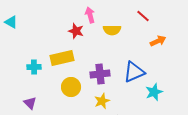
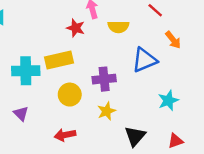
orange arrow: (158, 41) -> (173, 40), turned 77
cyan cross: (34, 67) -> (26, 71), size x1.6
blue triangle: (134, 72) -> (145, 60), moved

